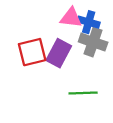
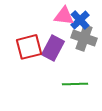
blue cross: (89, 22) -> (80, 20), turned 30

